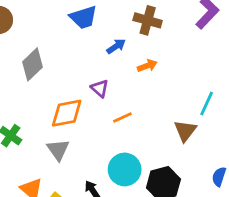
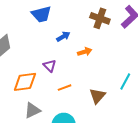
brown cross: (148, 20) -> (100, 18), moved
brown triangle: (185, 131) -> (97, 96), moved
gray triangle: (58, 150) -> (32, 110), moved, turned 36

